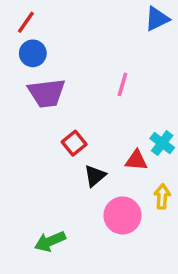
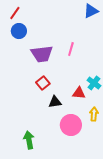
purple trapezoid: (47, 93) -> (42, 54), moved
black triangle: (95, 176) -> (55, 102), turned 32
green arrow: (50, 241) -> (29, 140), turned 102

